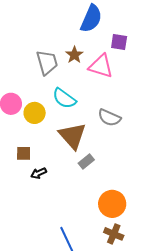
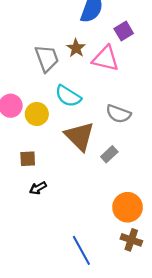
purple square: (119, 42) -> (124, 31), turned -36
gray rectangle: (86, 162) -> (109, 154), moved
black arrow: (39, 173) -> (38, 188), moved

